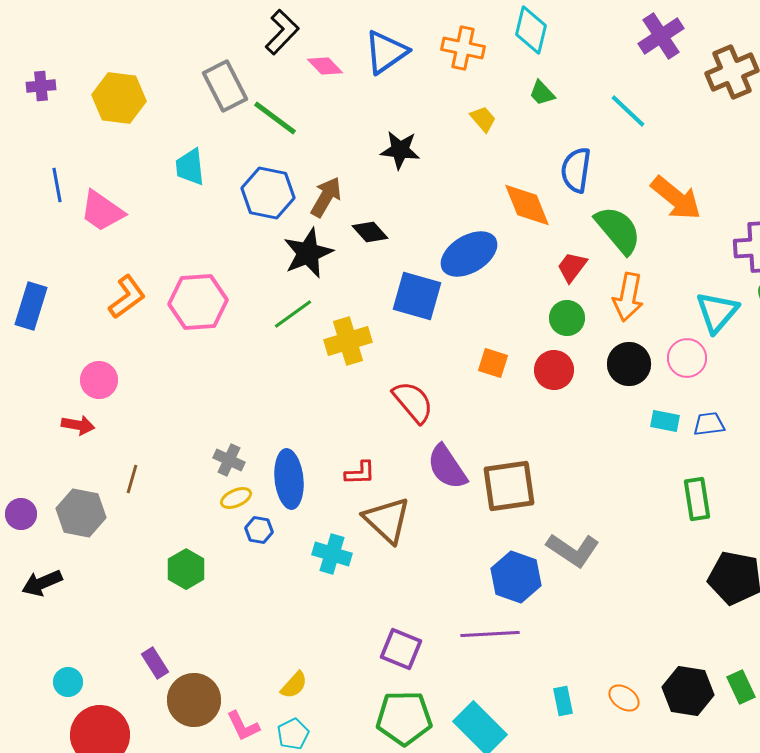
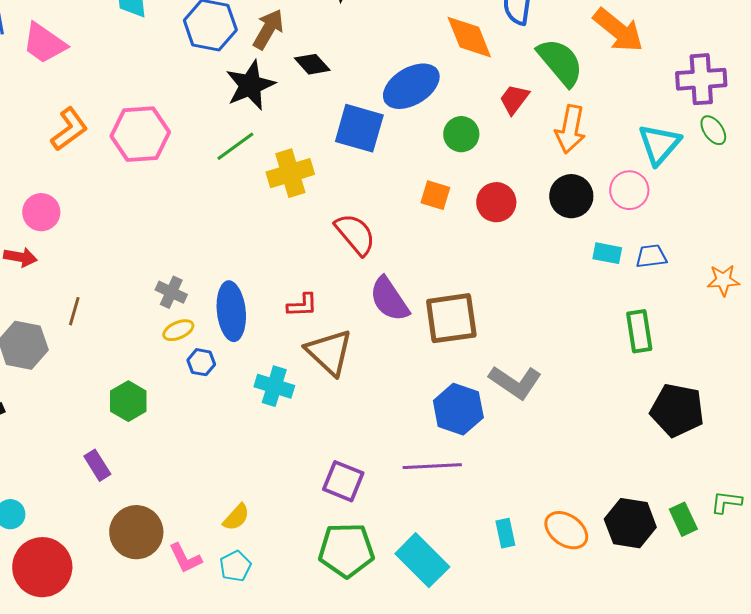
green circle: (567, 318) -> (461, 134), moved
purple rectangle: (155, 663) -> (97, 465), moved
orange ellipse: (624, 698) -> (566, 530), size x1.4

